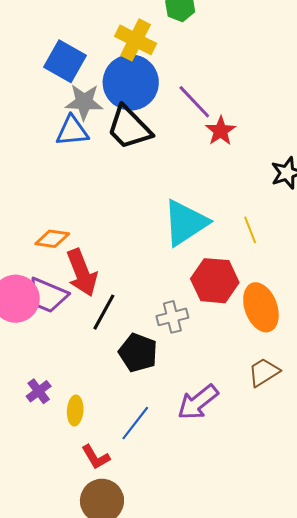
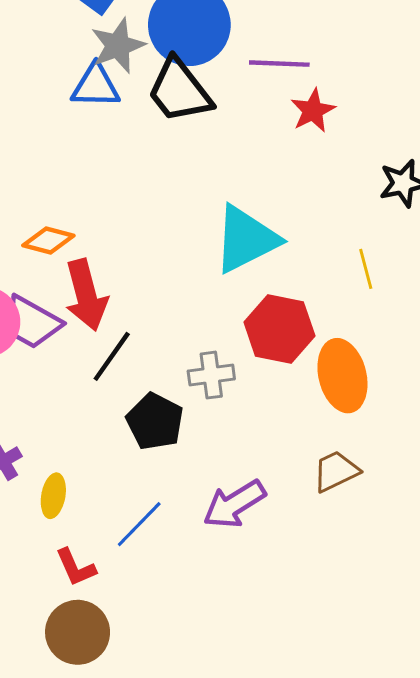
gray star: (84, 102) -> (118, 46), turned -30
purple line: (194, 102) -> (279, 64), turned -51
yellow line: (250, 230) -> (366, 269), moved

